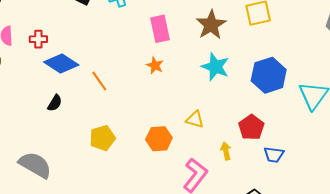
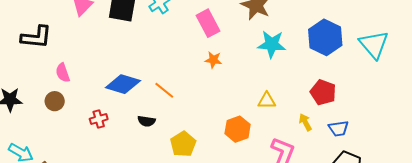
red cross: (38, 39) -> (99, 119), moved
black semicircle: (55, 103) -> (146, 121), moved, turned 84
blue trapezoid: (274, 155) -> (339, 128), moved

